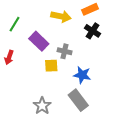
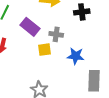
black cross: (93, 31) -> (82, 12), turned -35
gray rectangle: (78, 100) -> (94, 81), moved, turned 45

